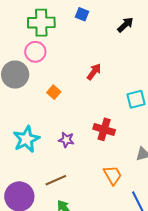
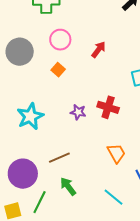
pink circle: (35, 52) -> (60, 40), moved
purple star: (66, 140) -> (78, 112), moved

